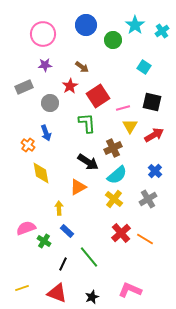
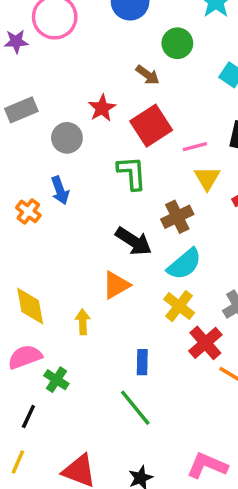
green circle: (113, 40) -> (177, 43), moved
purple star: (45, 65) -> (16, 41), moved
brown arrow: (82, 67) -> (148, 75), moved
yellow diamond: (41, 173) -> (30, 306), moved
blue rectangle: (67, 231) -> (142, 362), moved, turned 48
red cross: (121, 233) -> (205, 343), moved
black line: (63, 264) -> (28, 416), moved
yellow line: (22, 288) -> (18, 462), turned -48

